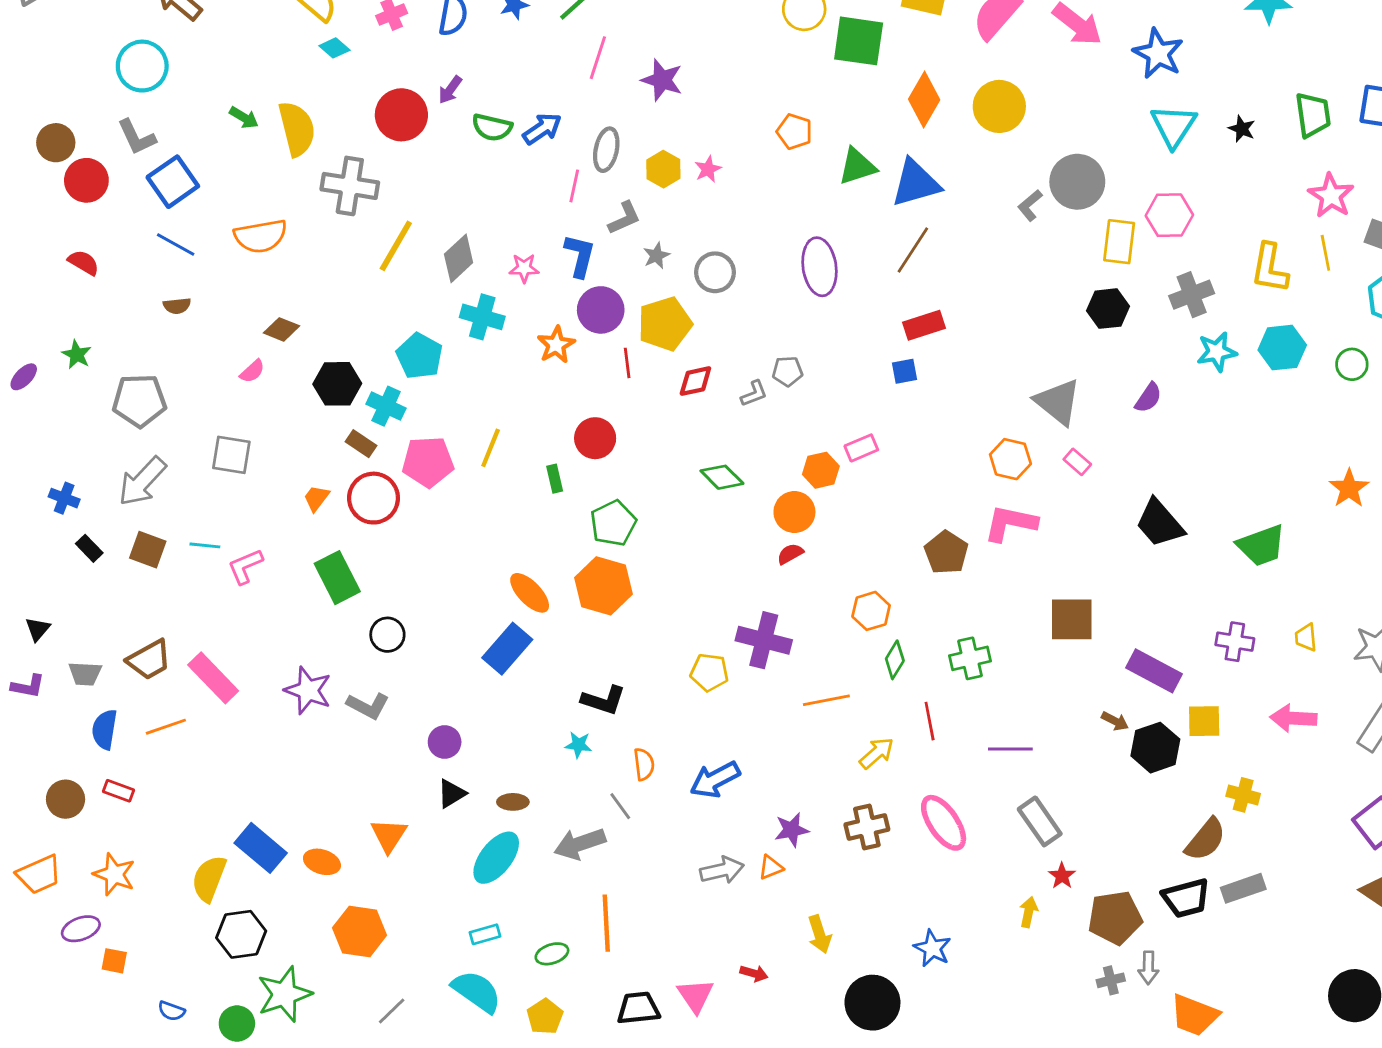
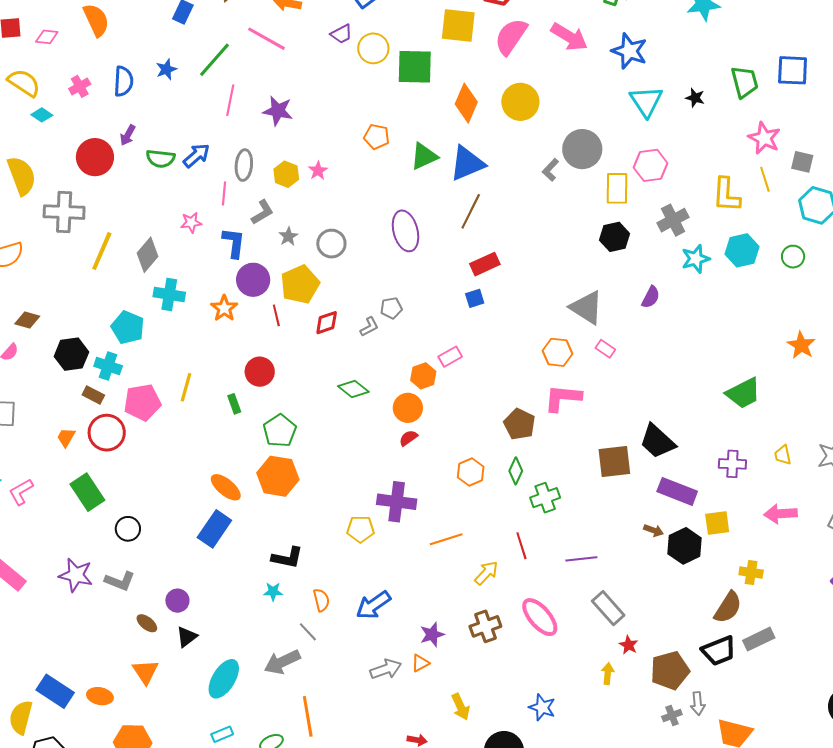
pink star: (524, 268) -> (191, 223), moved
black trapezoid: (1160, 523) -> (657, 441), moved
green diamond: (895, 660) -> (516, 471), moved
brown ellipse: (513, 802) -> (147, 623), moved, turned 45

